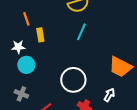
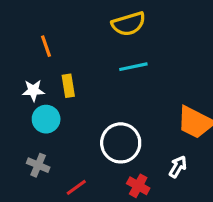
cyan line: (81, 32) -> (133, 67), turned 54
yellow rectangle: (40, 35) -> (68, 86), moved

